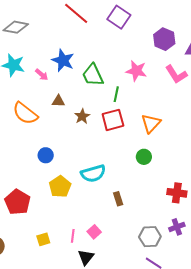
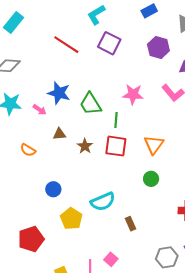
purple hexagon: (164, 39) -> (158, 47), moved
orange semicircle: (25, 113) -> (28, 150), size x0.6
red square: (113, 120) -> (116, 146), turned 30
red pentagon: (17, 202) -> (31, 239), turned 30

